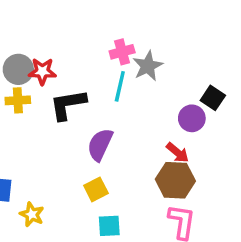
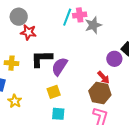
red star: (42, 71) -> (28, 32), moved
cyan line: (120, 86) -> (67, 17), moved
yellow cross: (18, 100) -> (11, 63), moved
black L-shape: (68, 105) -> (42, 59), moved

